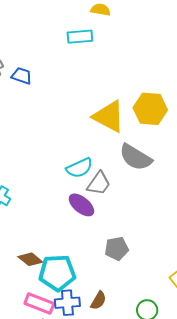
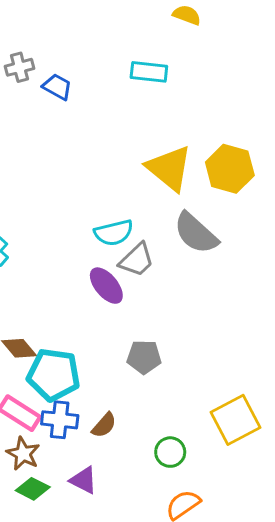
cyan rectangle: (80, 37) -> (149, 72), moved

